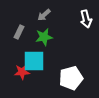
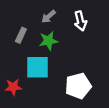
white arrow: (86, 19) -> (80, 21), moved
red star: (22, 72) -> (13, 87), moved

